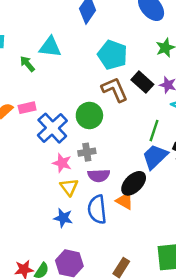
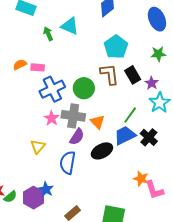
gray cross: (87, 152) -> (73, 116), size x1.6
purple semicircle: (99, 176) -> (77, 137), turned -72
yellow triangle: (69, 187) -> (38, 147), moved
orange triangle: (125, 201) -> (98, 122), moved
blue star: (63, 218) -> (46, 189), moved

